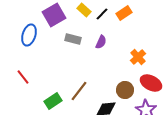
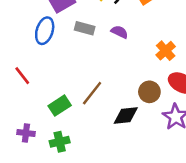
blue ellipse: (29, 35) -> (45, 31), moved
purple semicircle: (101, 42) -> (119, 32), turned -88

